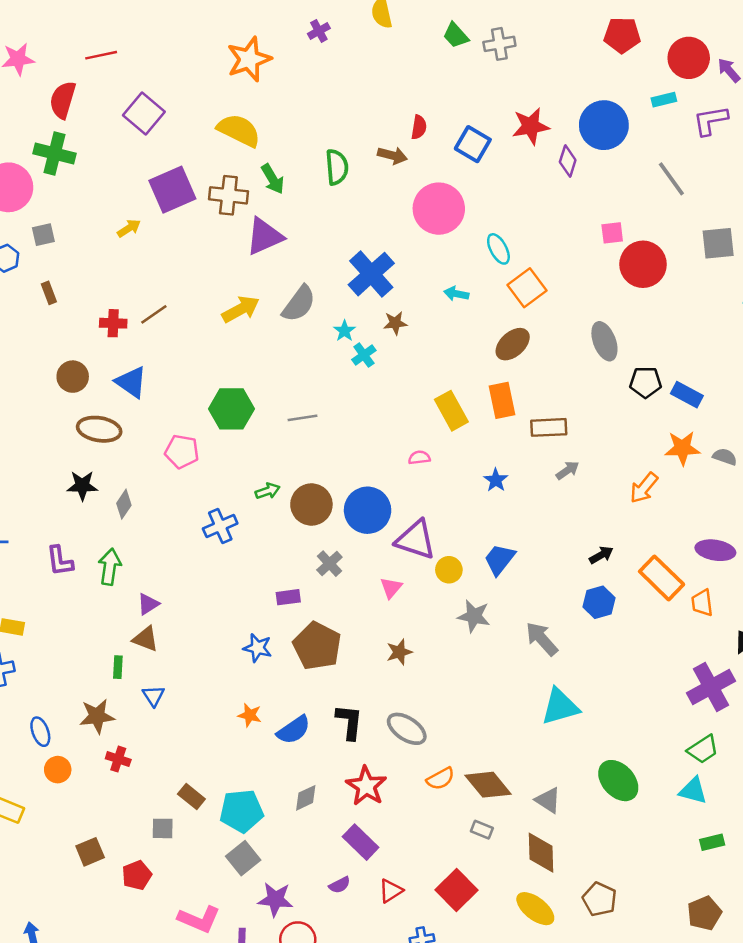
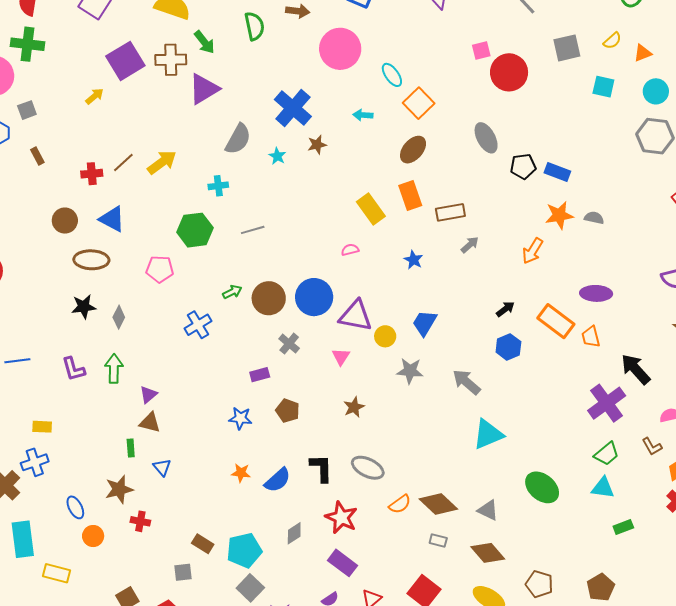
yellow arrow: (241, 309) -> (162, 162), moved
cyan cross: (364, 355) -> (218, 186), moved, turned 36
brown pentagon: (317, 646) -> (288, 411), size x0.6
brown diamond: (541, 853) -> (488, 553), turned -32
brown pentagon: (704, 913) -> (601, 587), moved

